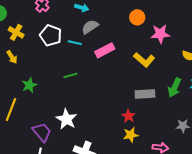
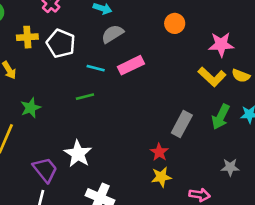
yellow cross: (16, 32) -> (27, 37), moved, turned -35
pink star: (160, 34) -> (221, 44), moved
cyan line: (75, 43) -> (96, 68), moved
yellow L-shape: (144, 60) -> (212, 77), moved
gray rectangle: (145, 94) -> (182, 124), turned -60

